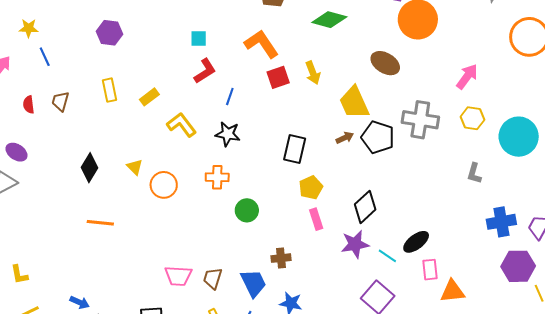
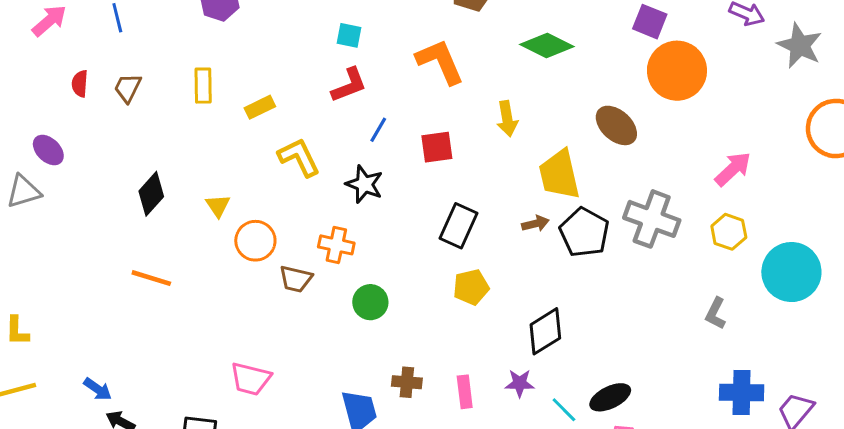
red square: (278, 77) -> (437, 147), moved
pink rectangle: (316, 219) -> (465, 392), moved
purple star: (355, 244) -> (520, 383), size x0.7
brown trapezoid: (213, 278) -> (296, 279), moved, turned -105

